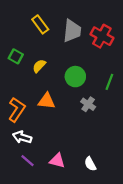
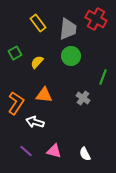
red cross: (102, 36) -> (96, 19), moved
green square: (16, 56) -> (15, 53), turned 32
green circle: (75, 77) -> (71, 56), moved
white arrow: (22, 137) -> (35, 122), moved

